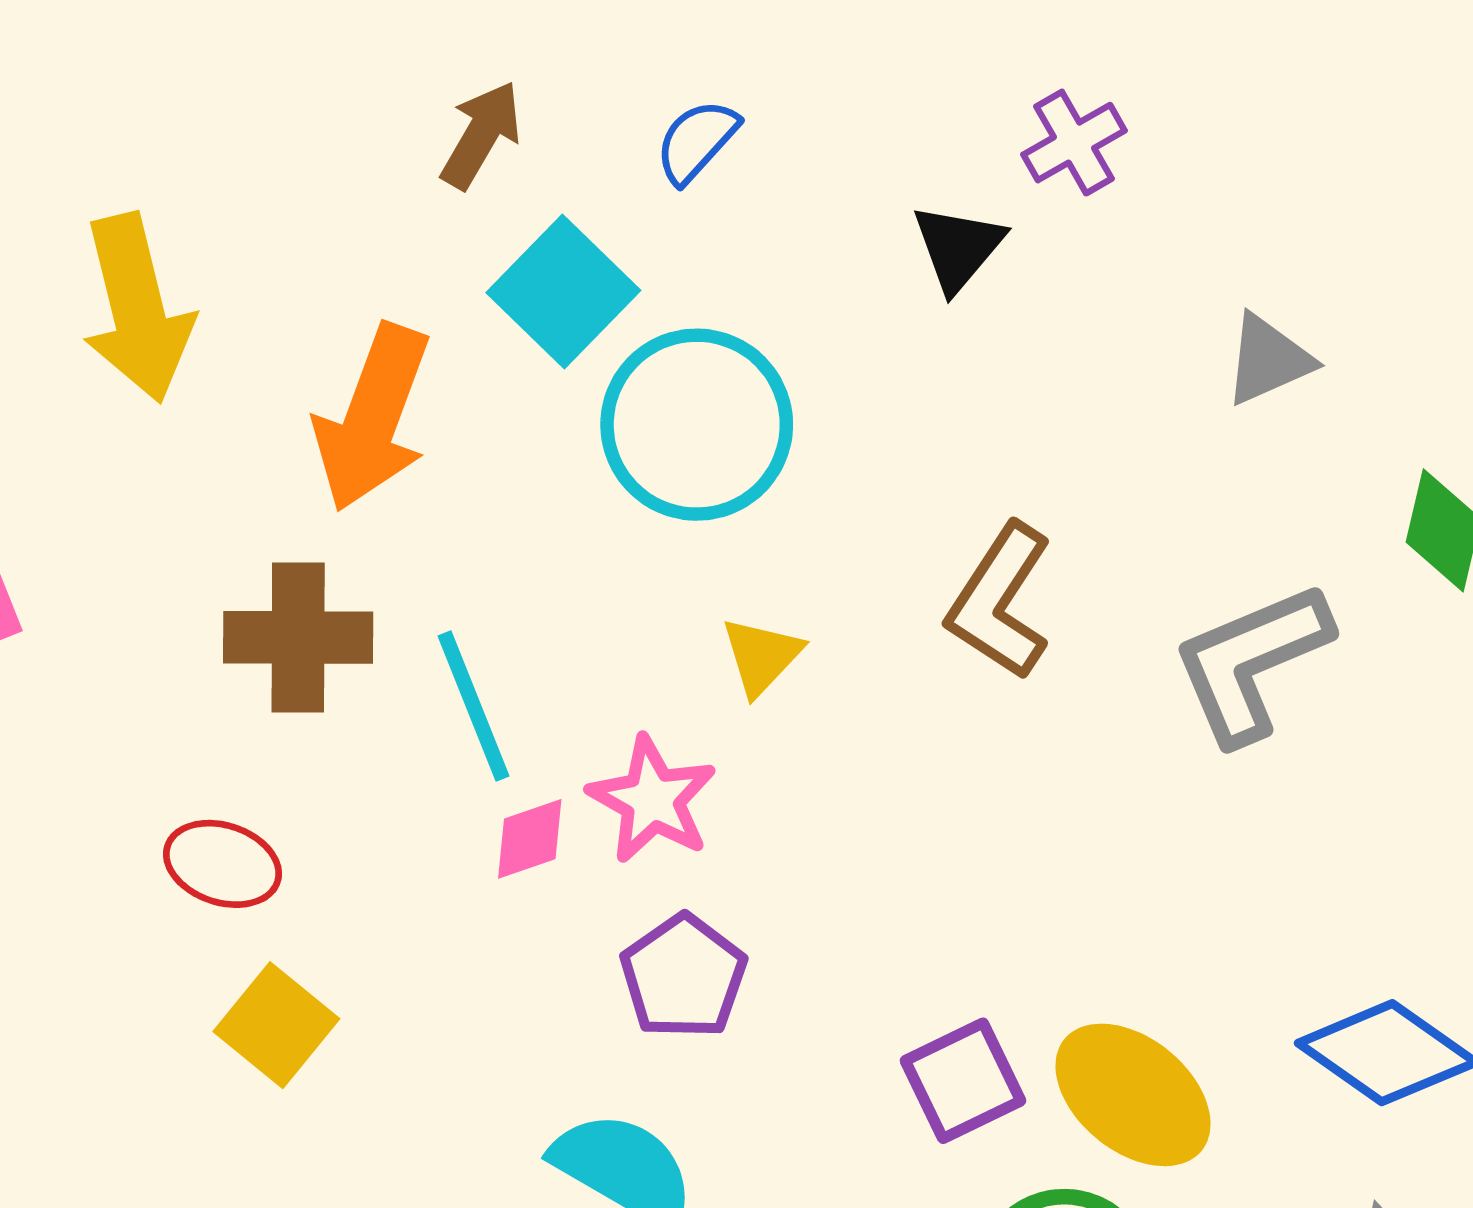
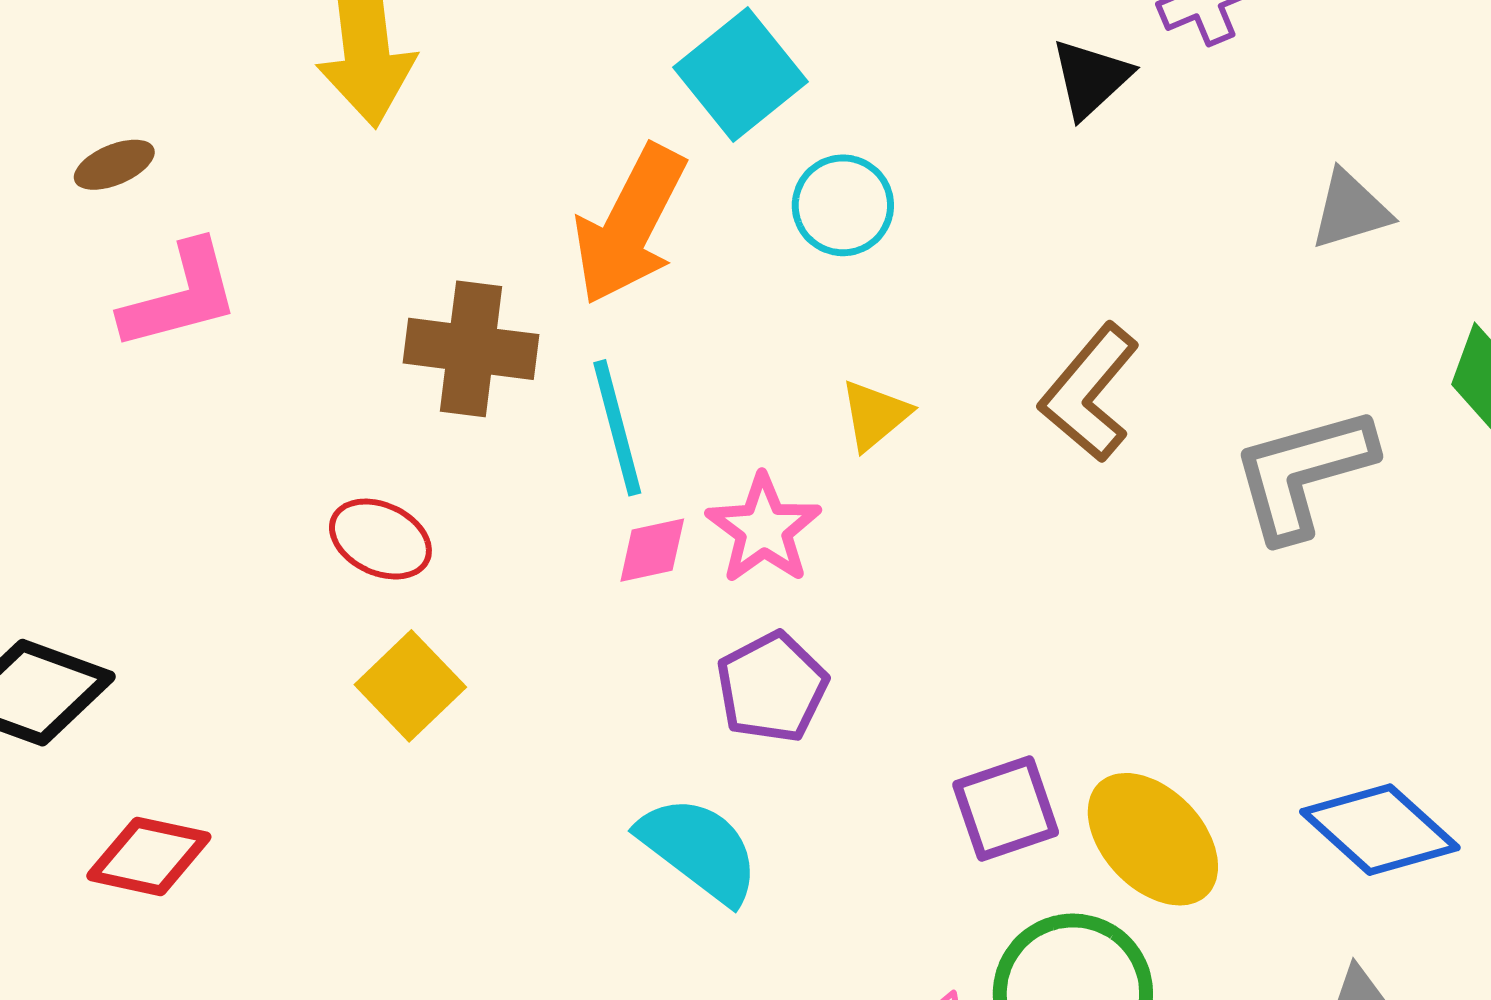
orange arrow: (373, 418) -> (630, 225), moved
cyan circle: (697, 425) -> (843, 205), size x0.6

